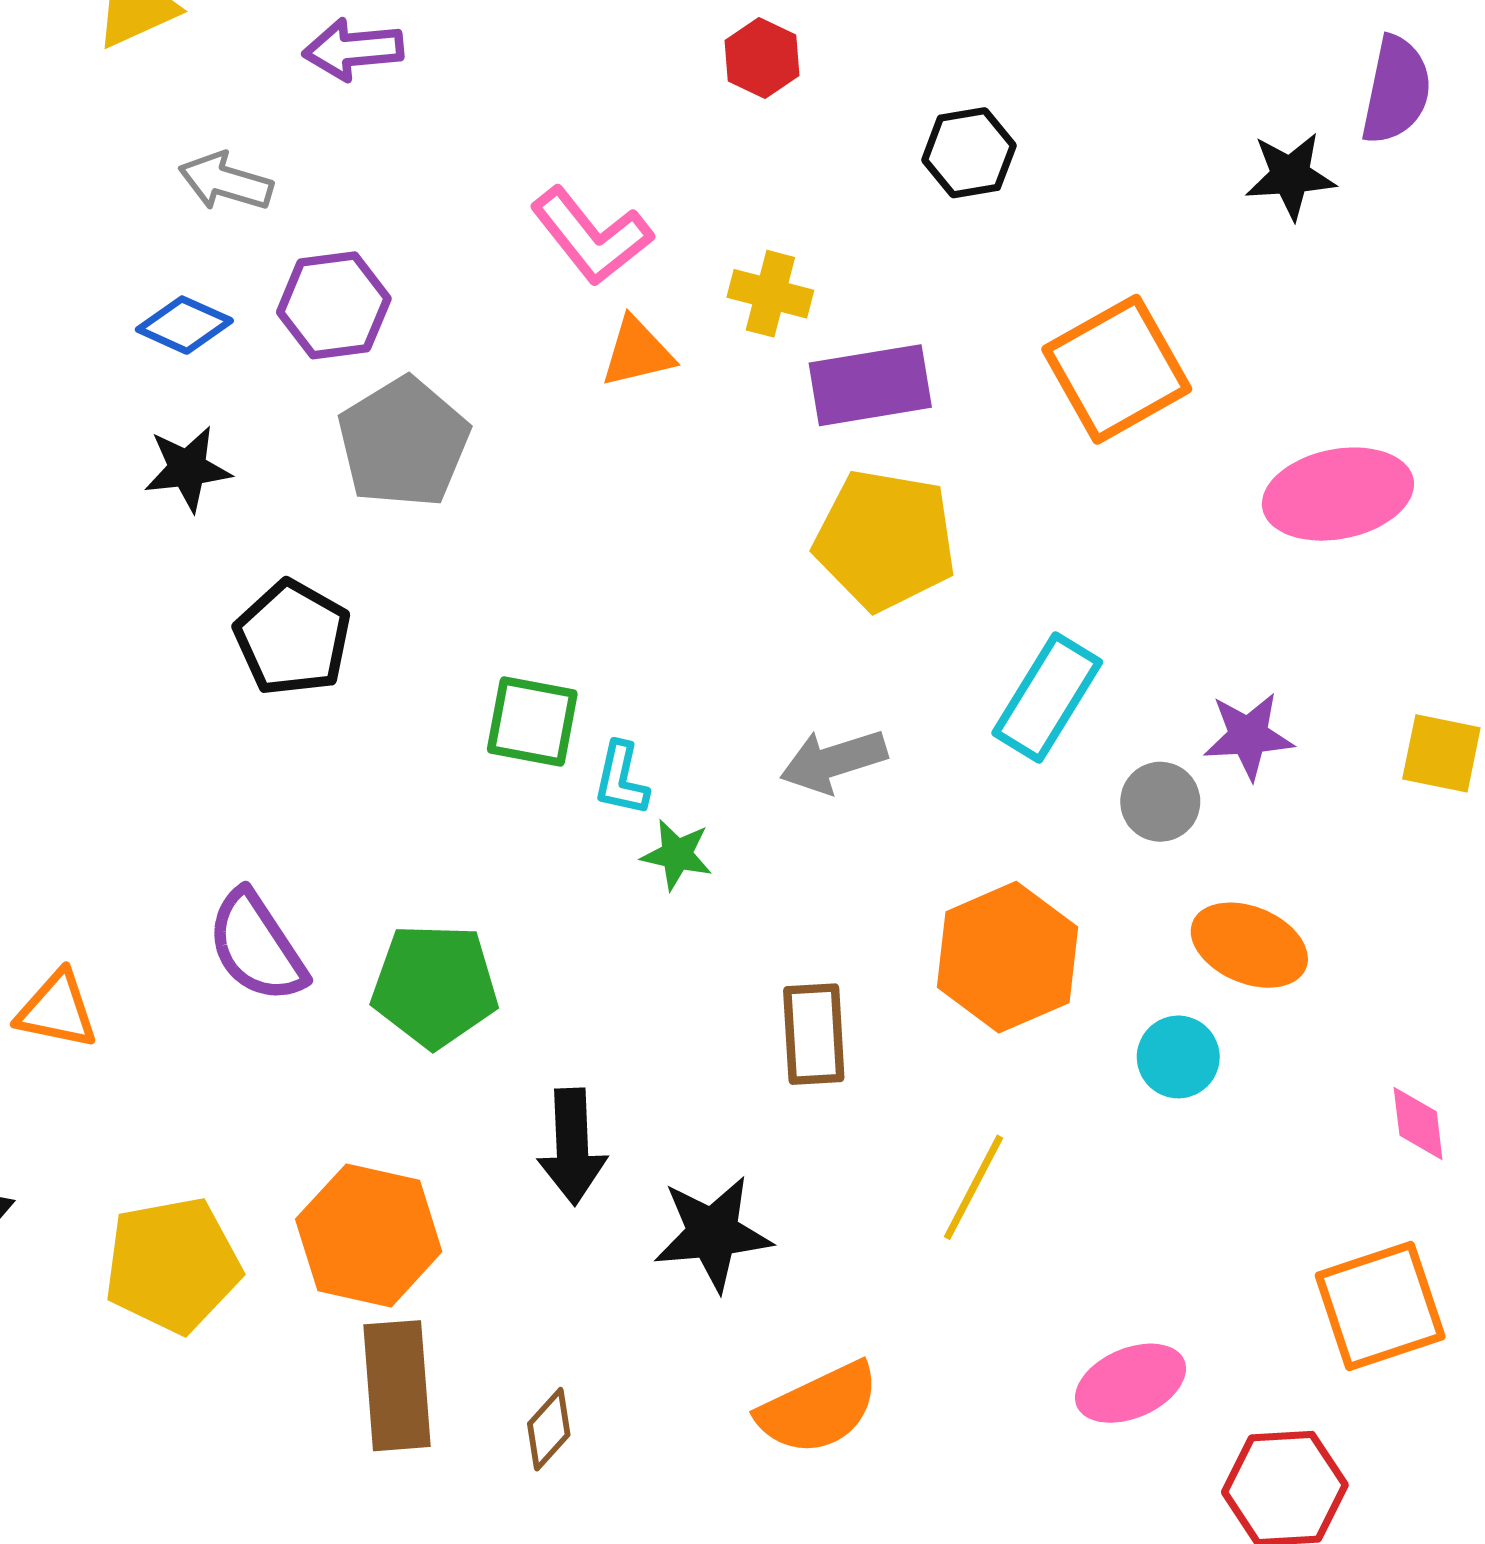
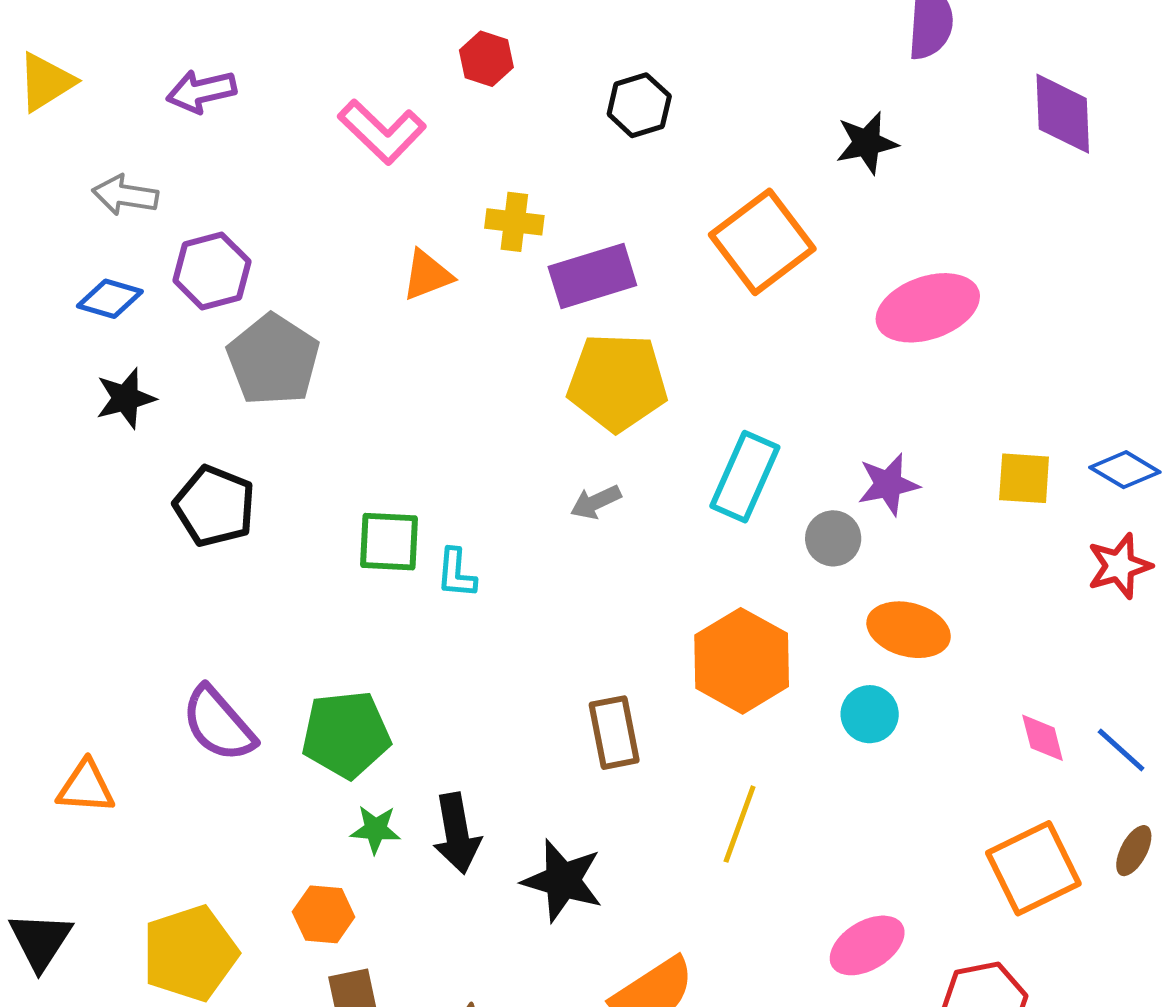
black star: (1290, 176) -> (867, 143), moved
pink L-shape: (591, 236) -> (382, 132), moved
gray arrow: (833, 761) -> (596, 502), moved, size x0.7
green star: (677, 855) -> (376, 829), moved
black star: (713, 1233) -> (563, 881), turned 30
orange hexagon: (369, 1235) -> (324, 914), size x0.6

